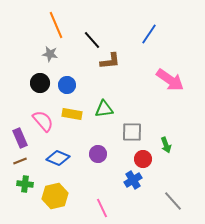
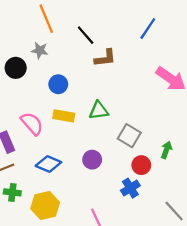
black circle: (40, 83) -> (16, 68), moved
gray square: (132, 132) -> (129, 136), turned 30
green arrow: (166, 145) -> (166, 150), turned -140

